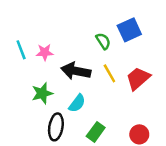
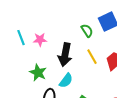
black arrow: (76, 71) -> (65, 55), turned -90
green star: (42, 93) -> (38, 73), turned -30

